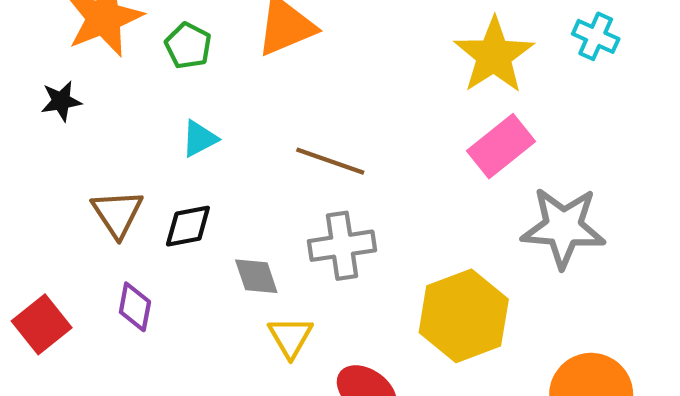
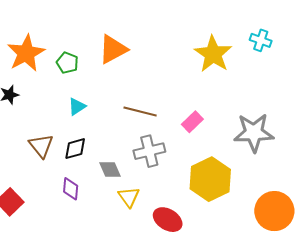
pink rectangle: (501, 146) -> (192, 122), moved, size x0.7
purple diamond: (135, 307) -> (71, 189), moved

